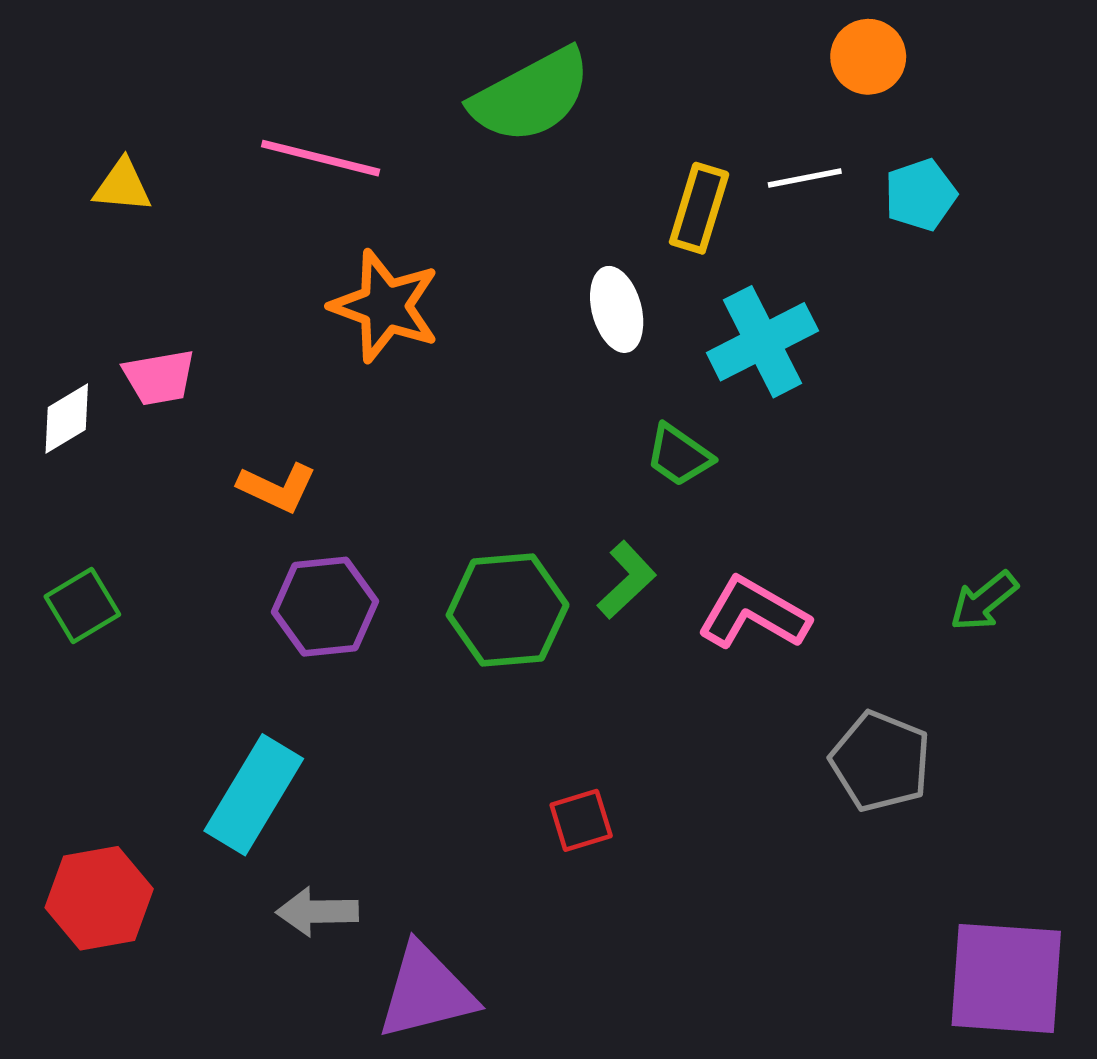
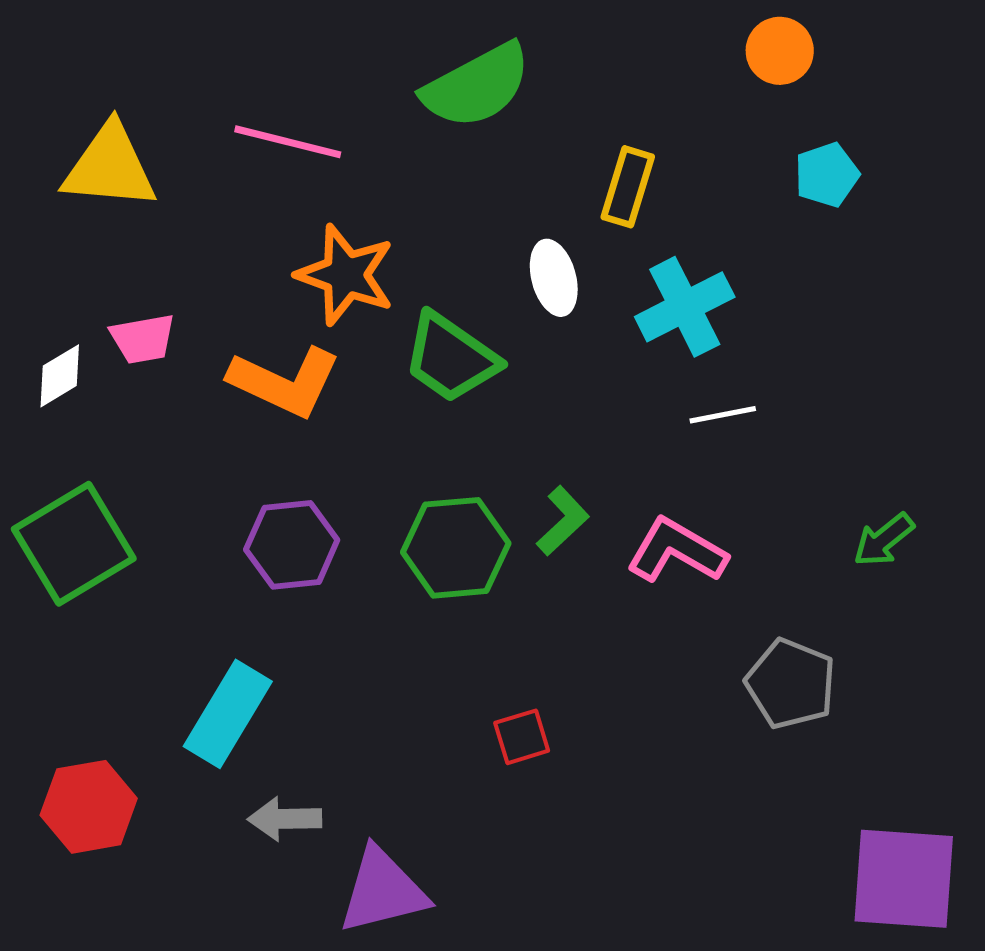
white line: (805, 178) -> (723, 415), moved
yellow triangle: (122, 186) -> (110, 167), size x1.8
green trapezoid: (679, 455) -> (451, 358), moved, size x1.6
orange L-shape: (277, 488) -> (285, 382), moved, size x1.6
green square: (82, 606) -> (74, 544), size x1.8

